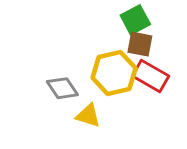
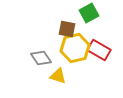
brown square: (140, 44) -> (67, 29), moved

